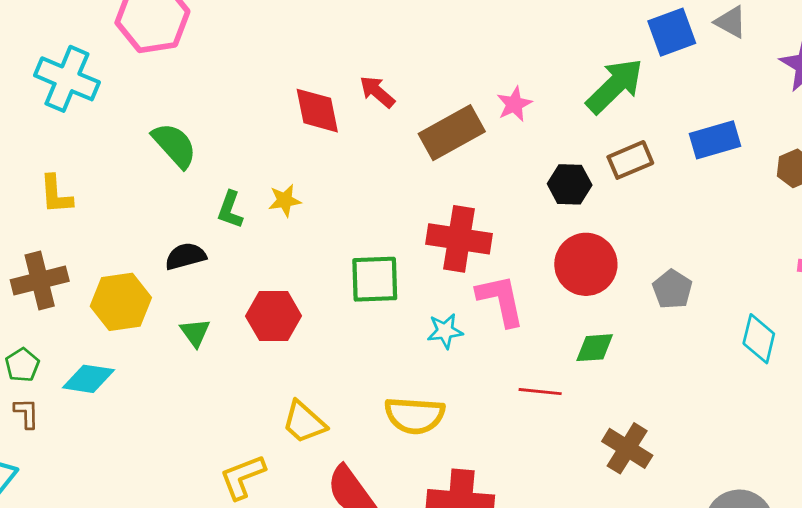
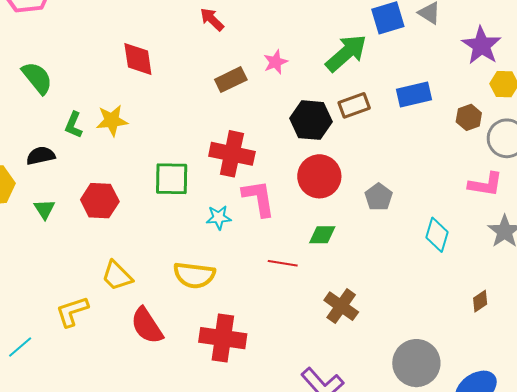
red arrow: (377, 92) -> (212, 19), moved
brown rectangle: (452, 133) -> (231, 80), size x0.7
black hexagon: (570, 184) -> (311, 120), size x1.4
yellow star: (285, 200) -> (112, 120), size x1.4

